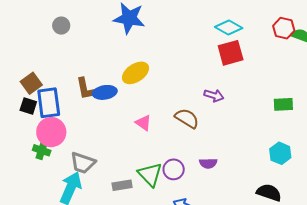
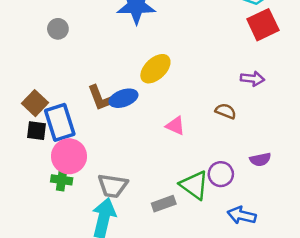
brown semicircle: (187, 118) -> (226, 111), size x0.7

